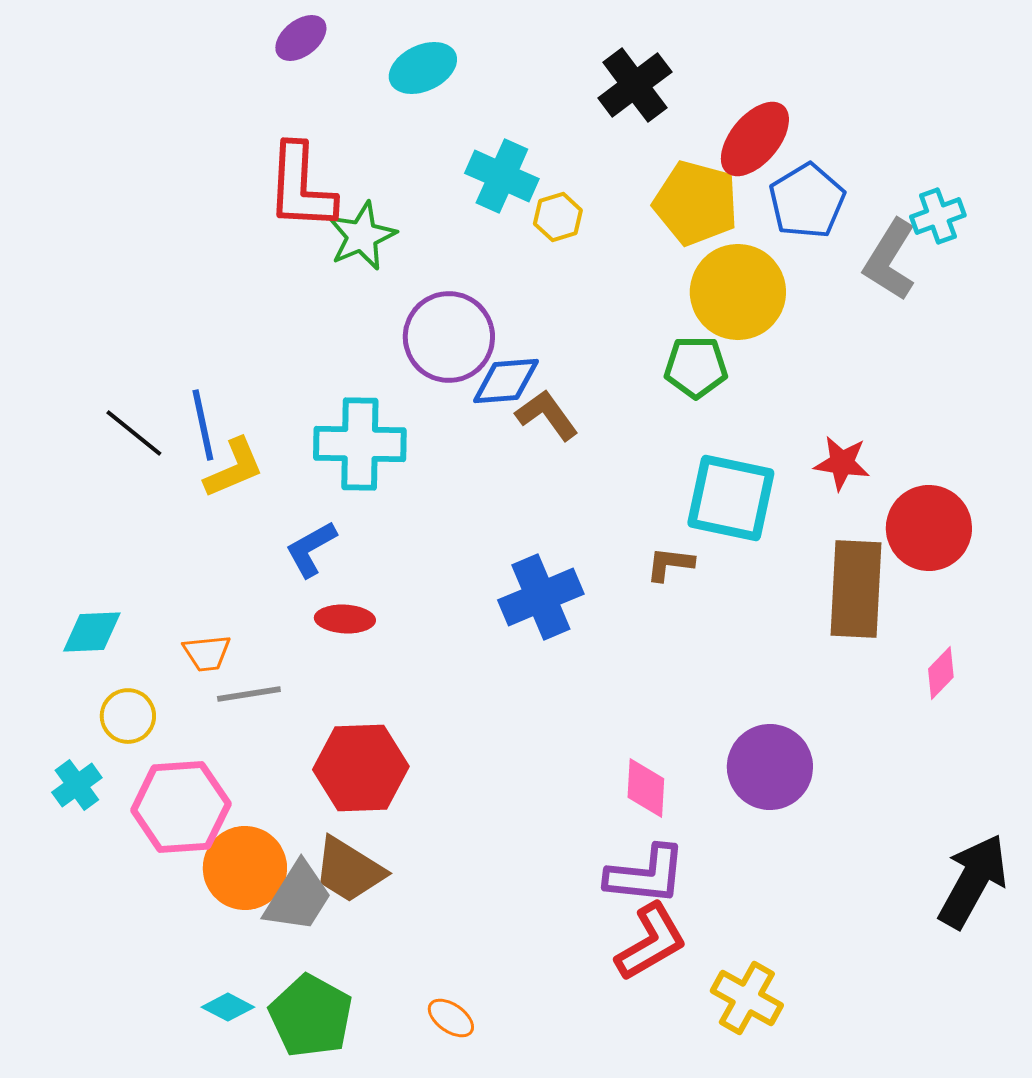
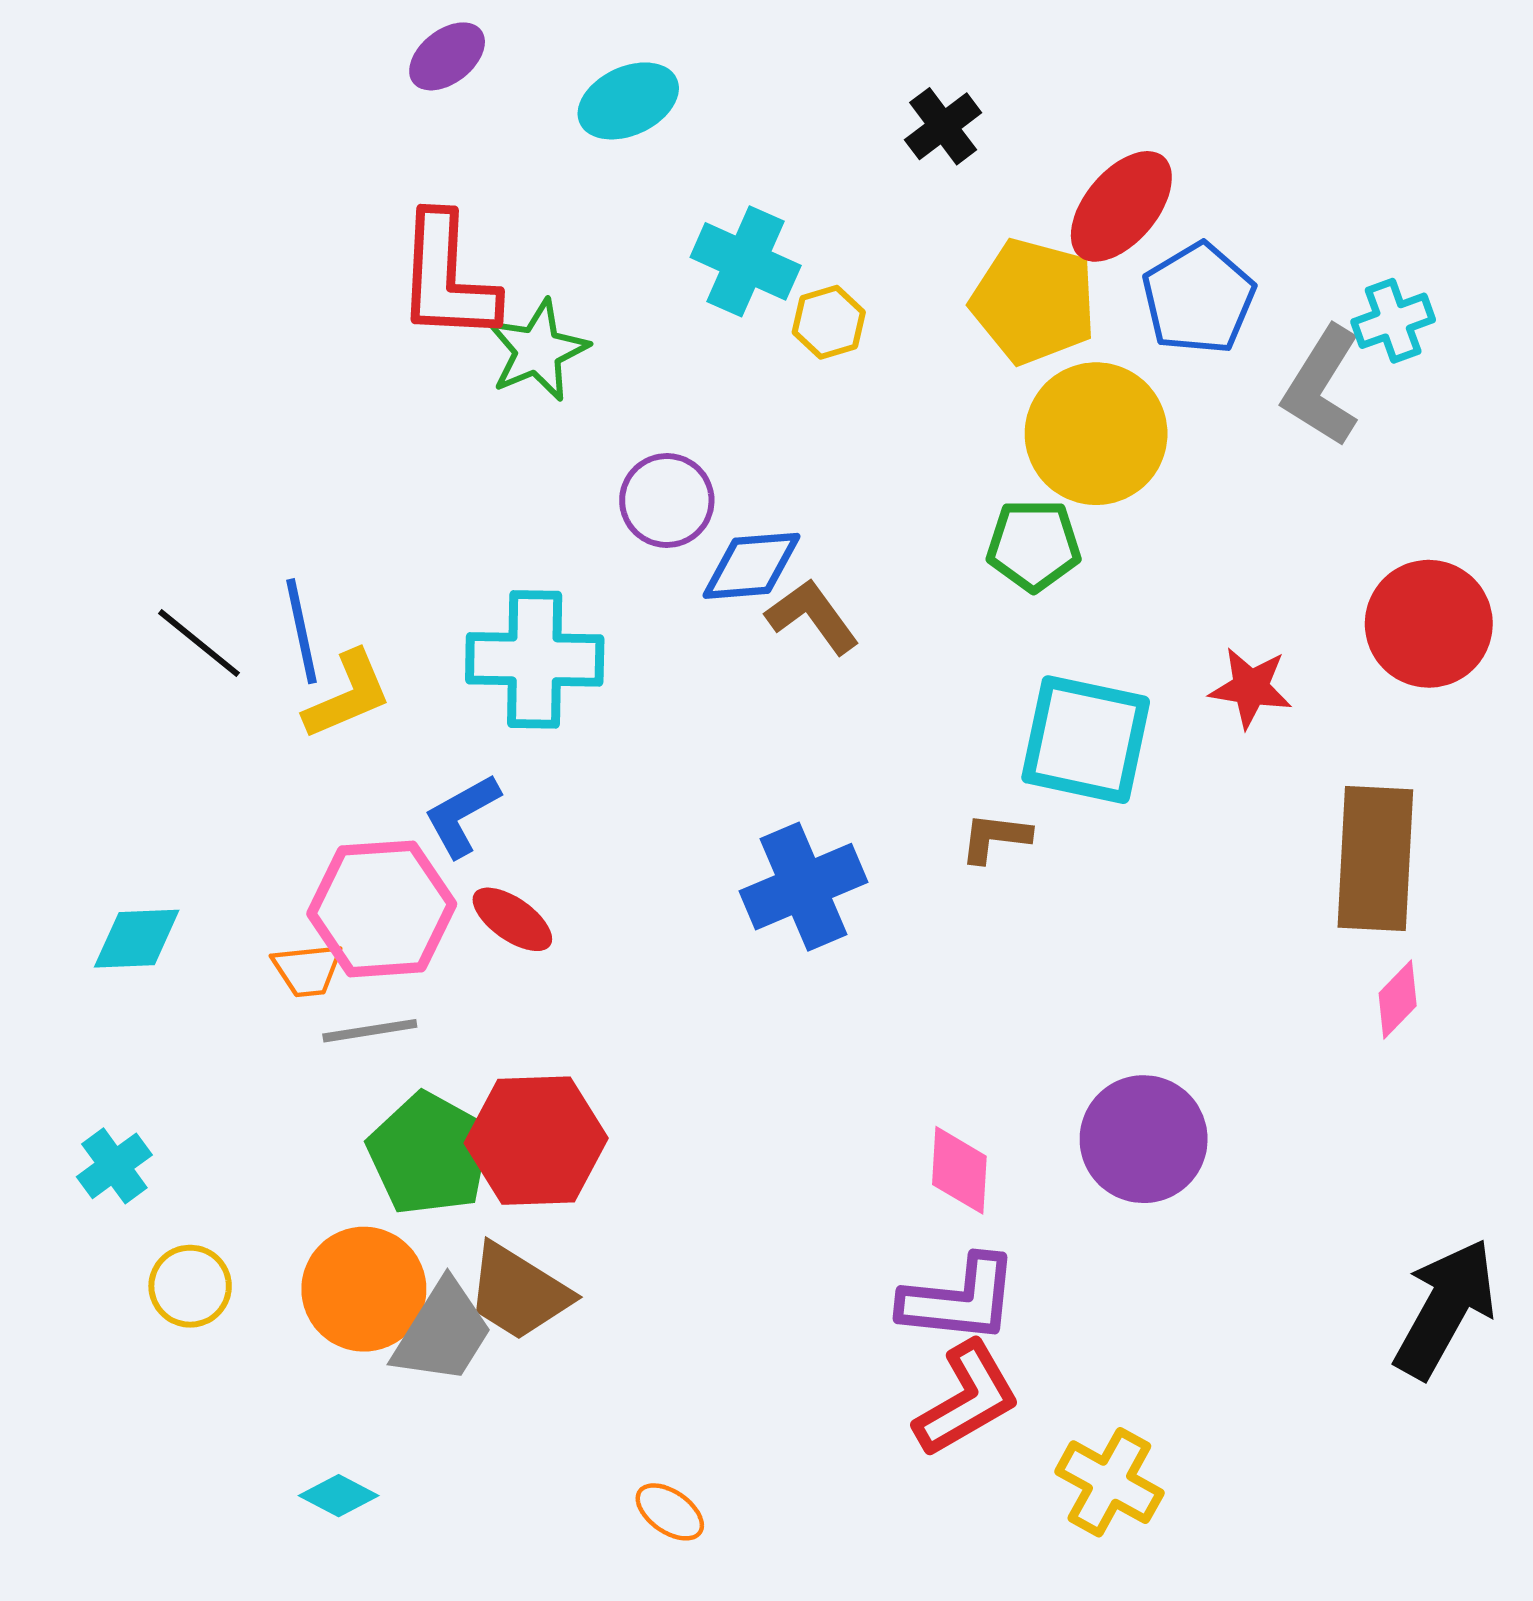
black cross: (635, 85) -> (943, 126), size x0.7
purple circle: (449, 337) -> (667, 500), size x0.7
red circle: (929, 528) -> (1429, 624), moved
brown rectangle: (856, 589) -> (1375, 858), moved
red ellipse: (345, 619) -> (512, 919), turned 32
yellow circle: (128, 716) -> (190, 1286), moved
pink hexagon: (181, 807) -> (382, 909), moved
green pentagon: (311, 1016) -> (429, 1154), moved

